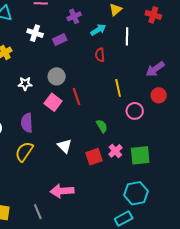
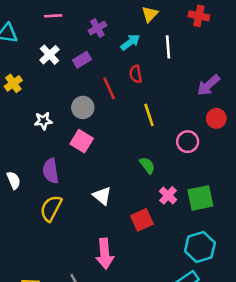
white cross: (35, 33) -> (49, 55), turned 35
yellow line: (118, 88) -> (149, 115), moved
red line: (76, 97) -> (109, 88), moved
red square: (94, 157) -> (142, 220), moved
pink arrow: (62, 191) -> (105, 254), turned -85

